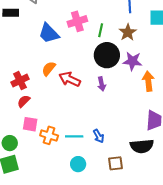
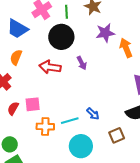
black circle: (107, 55) -> (61, 37), moved
orange semicircle: (49, 69) -> (16, 57), moved
red semicircle: (24, 101) -> (13, 108), moved
pink square: (30, 124) -> (33, 104), moved
cyan circle: (78, 164) -> (81, 146), size x1.5

